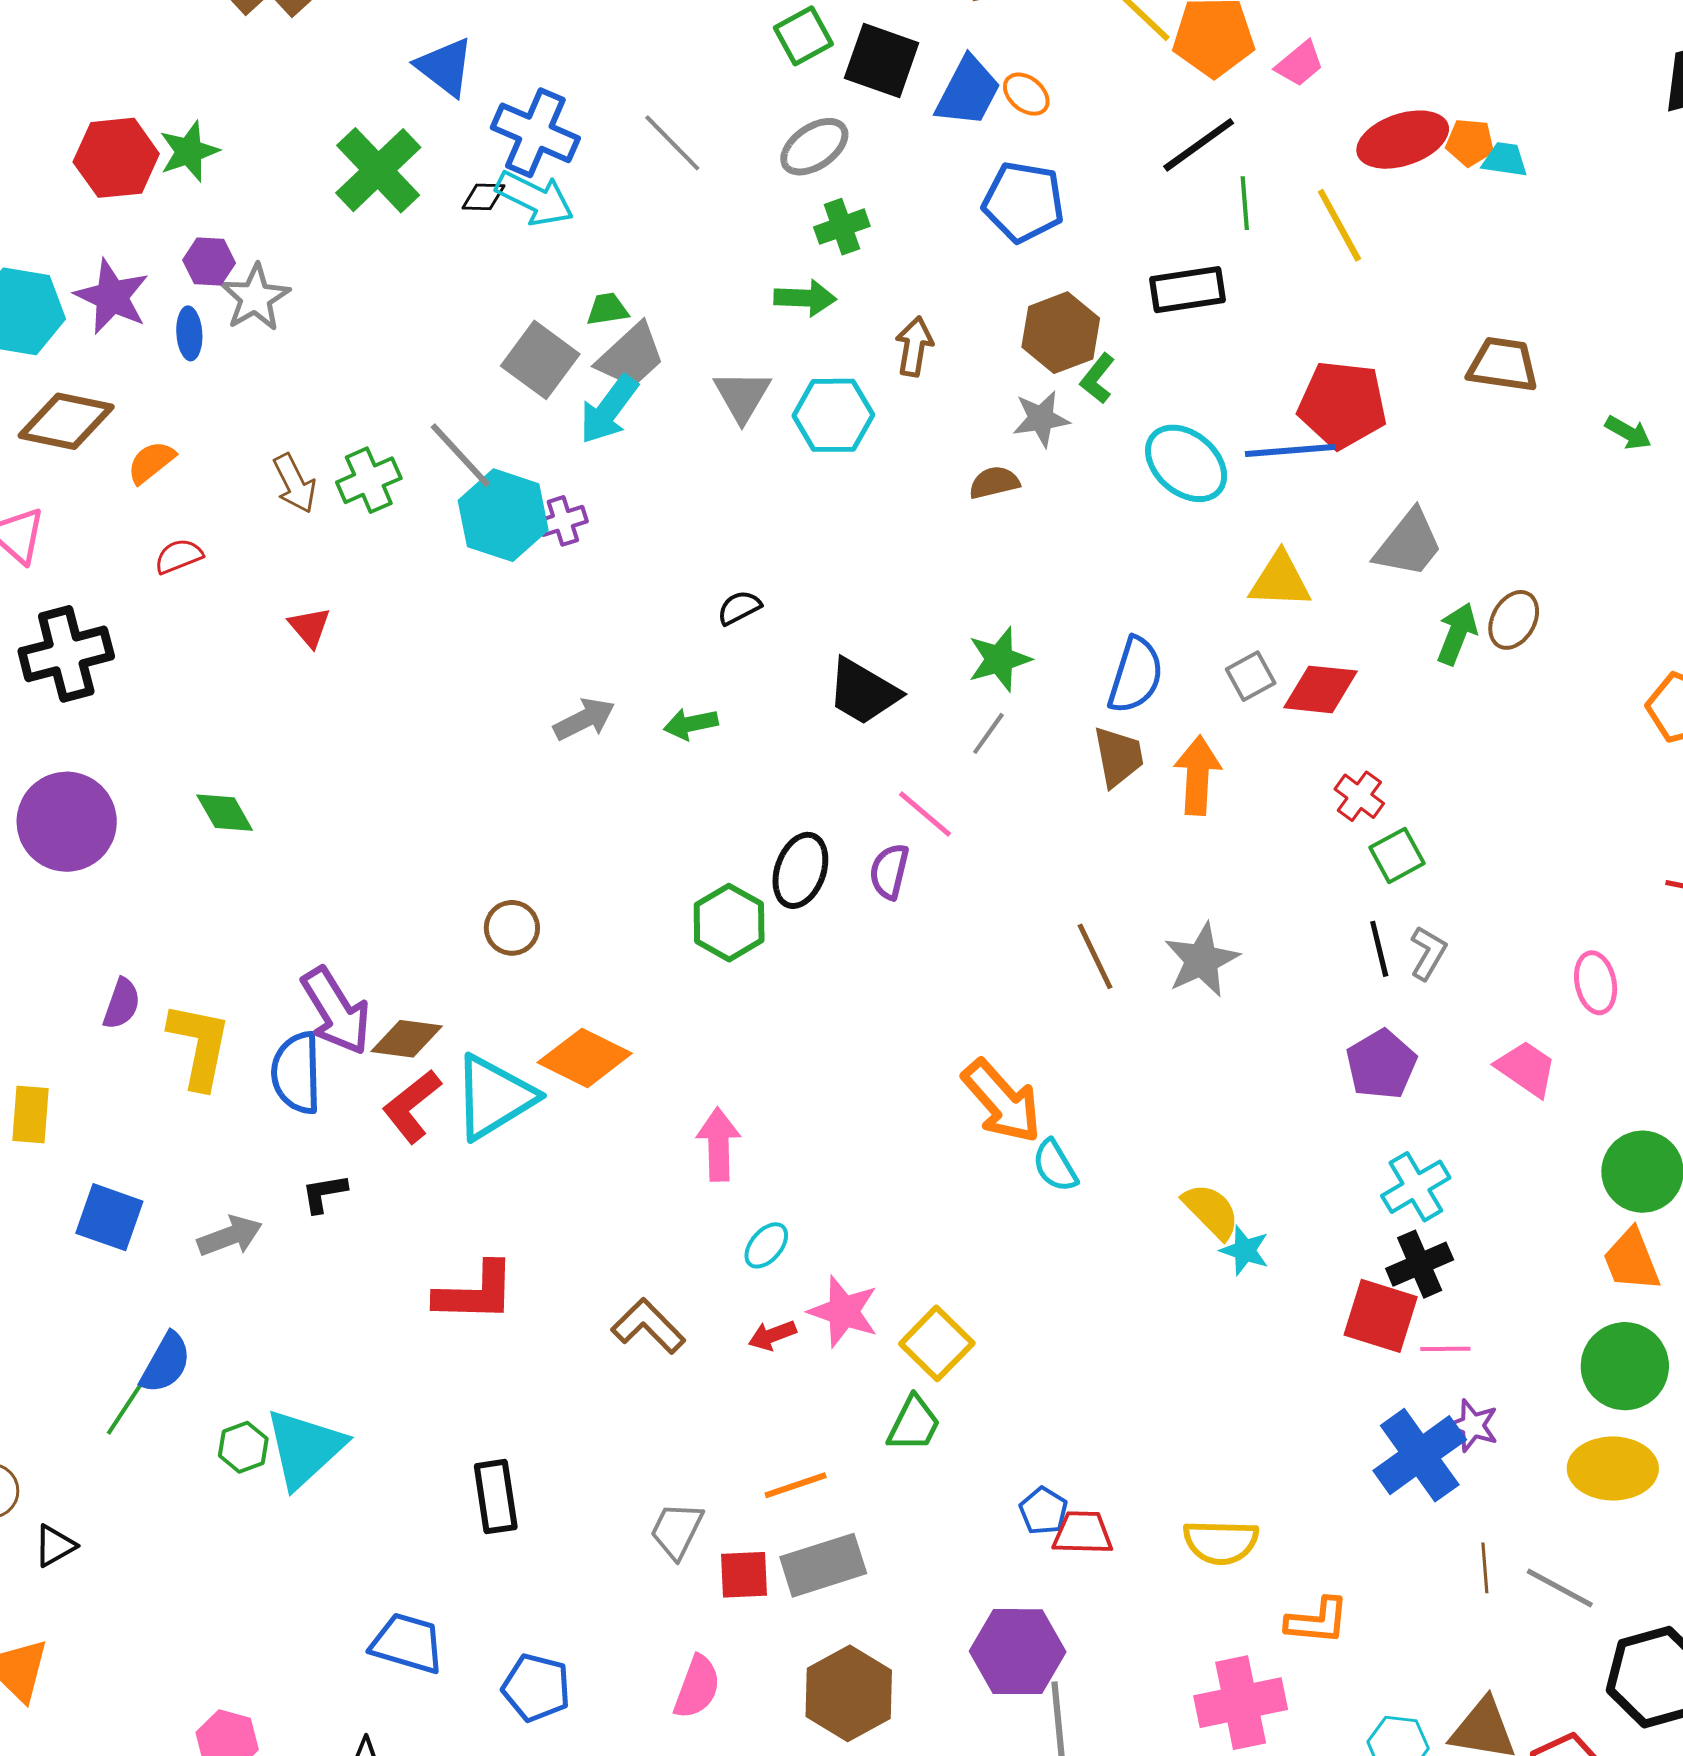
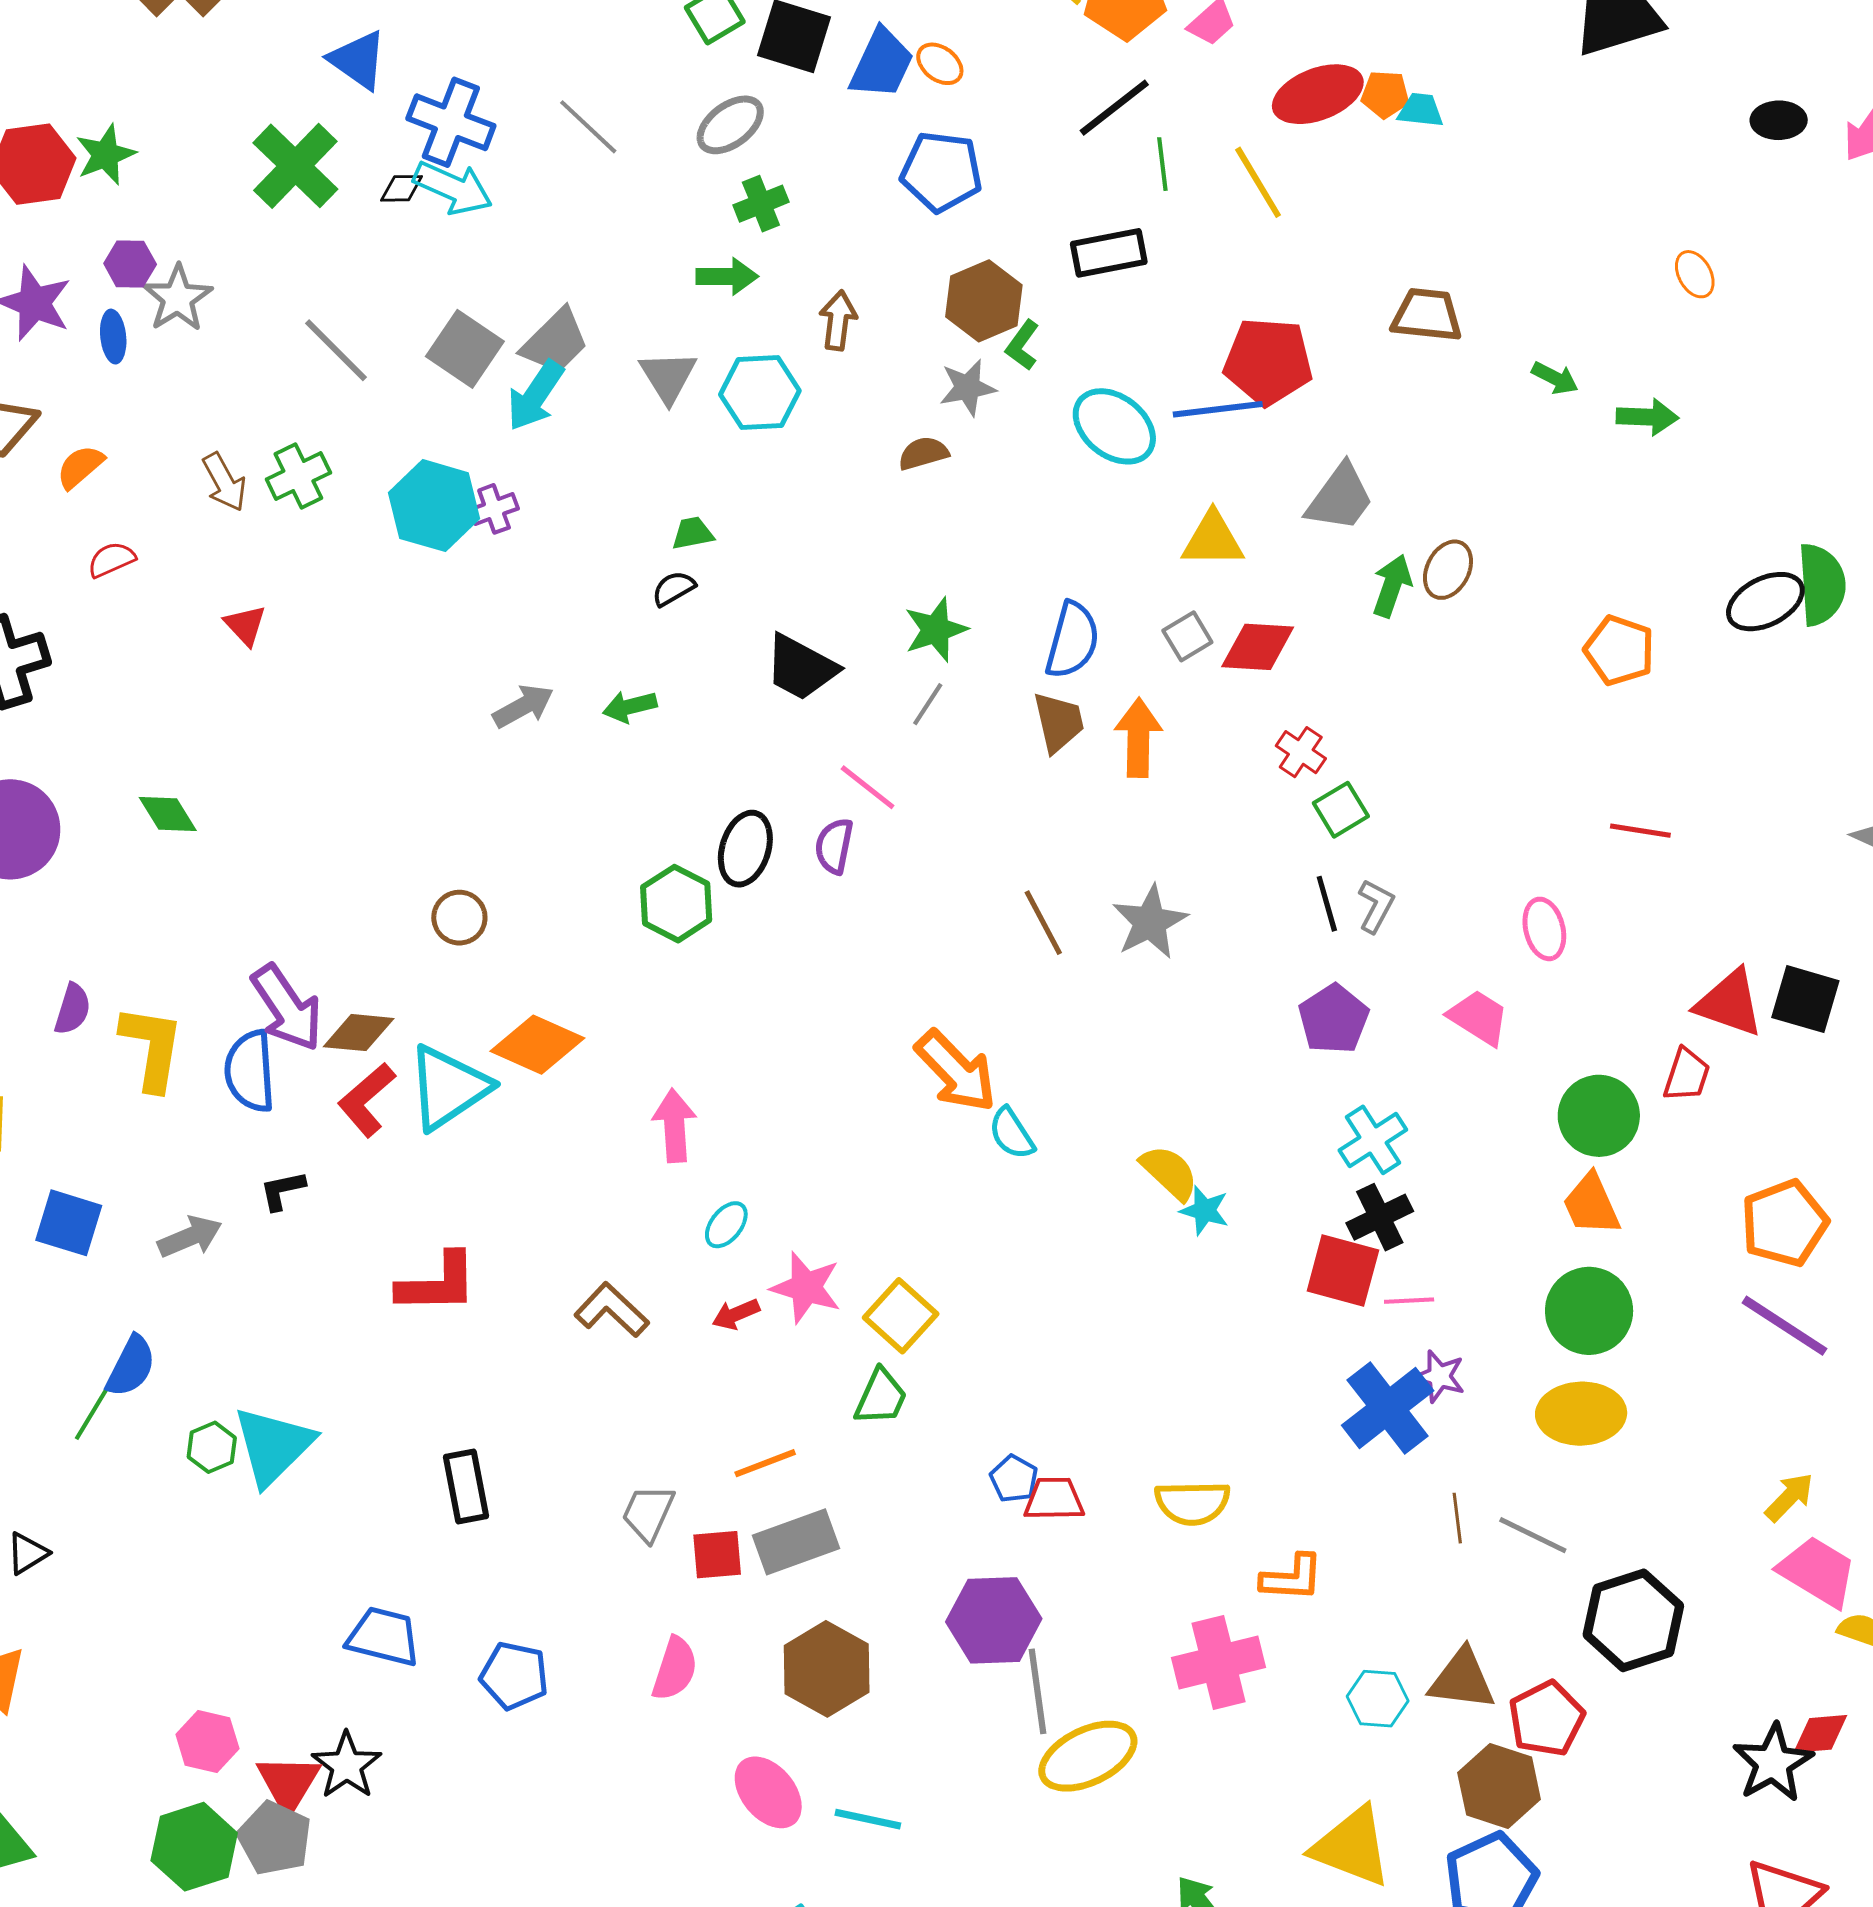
green trapezoid: (607, 309) -> (693, 533), moved
gray line: (460, 455) -> (336, 350), moved

